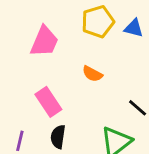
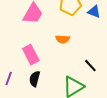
orange semicircle: (92, 74) -> (63, 39), turned -32

